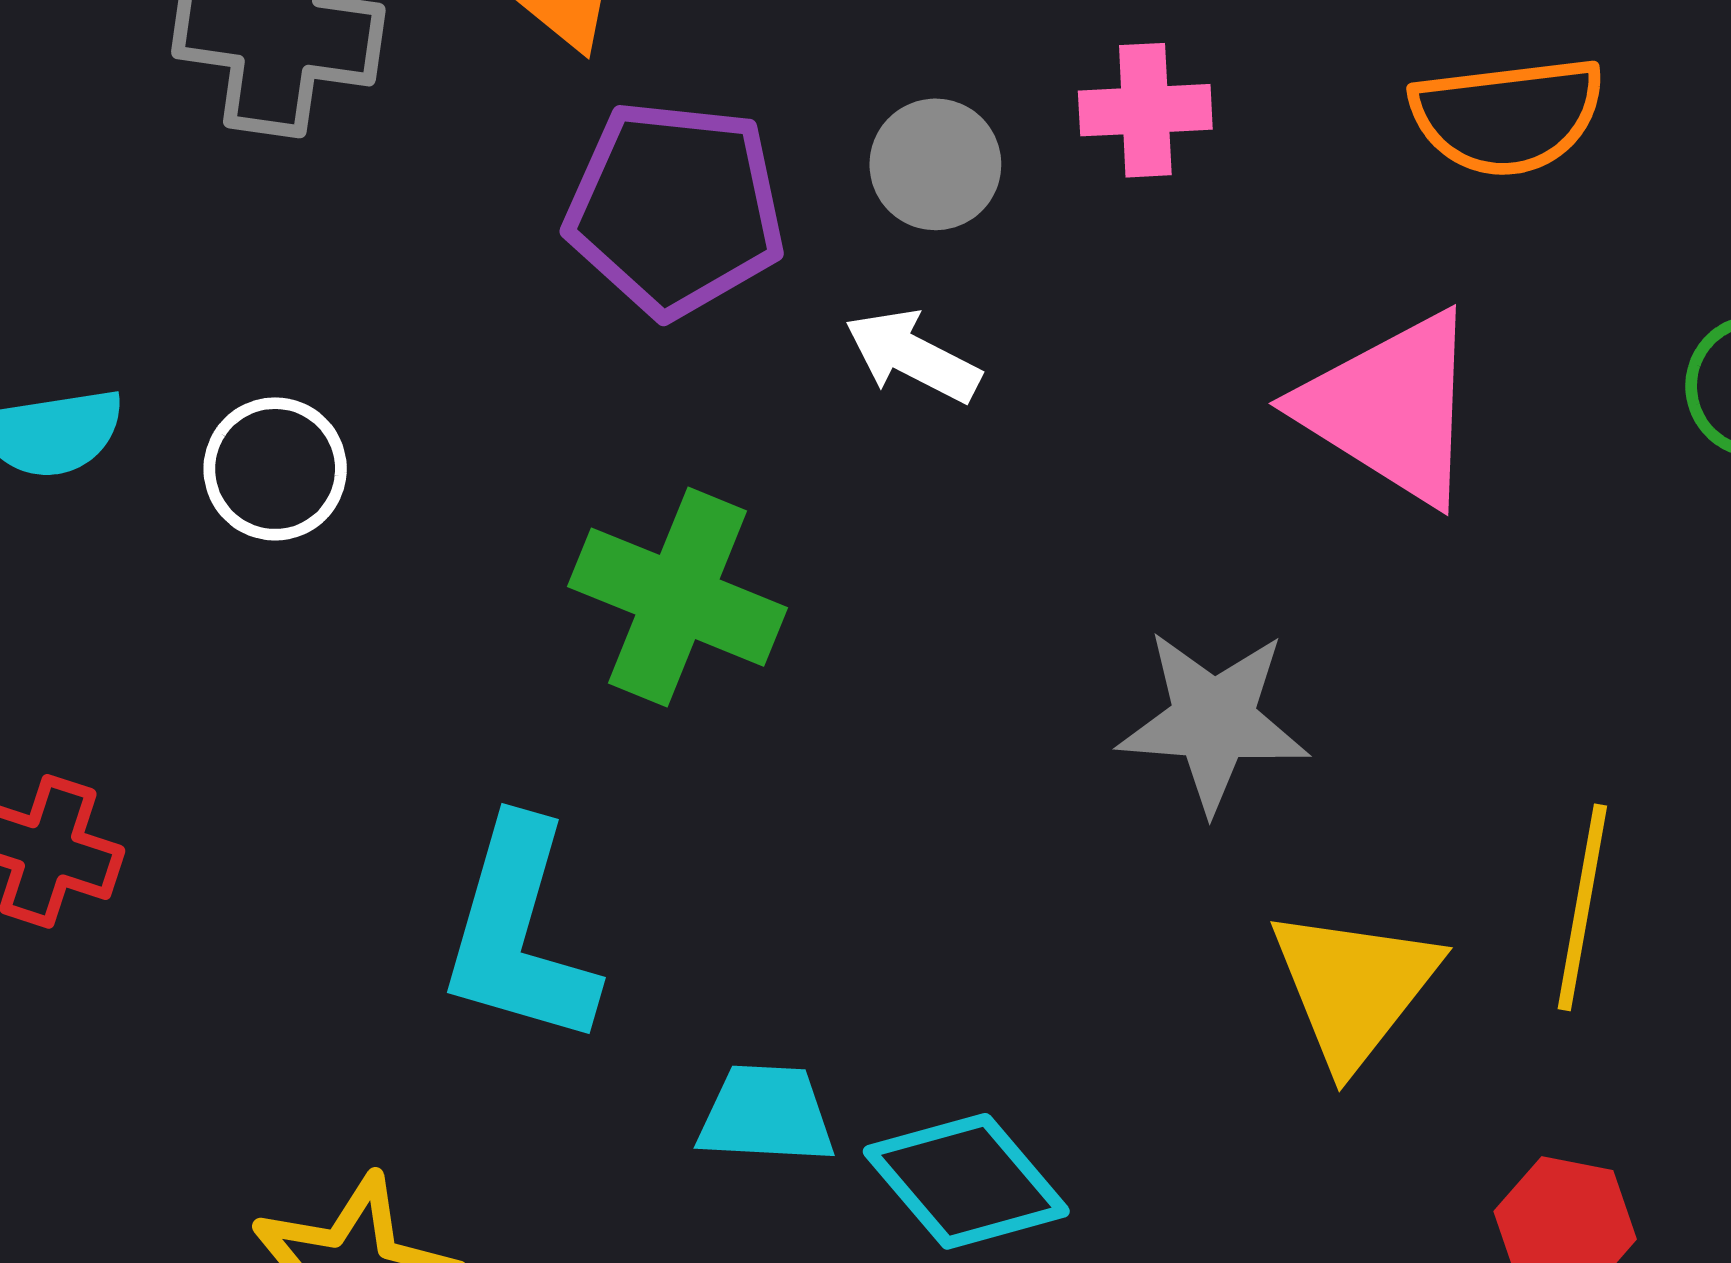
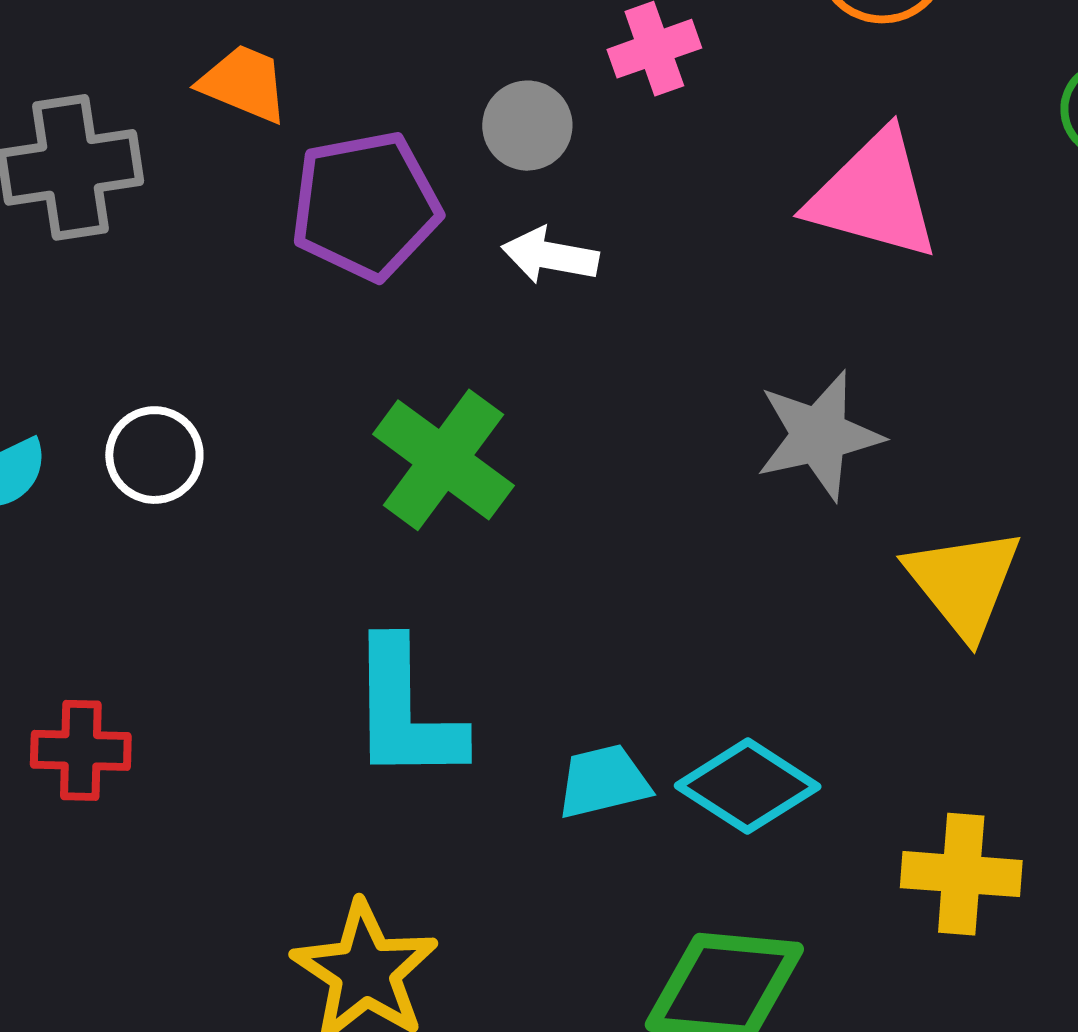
green cross: (678, 597) -> (443, 460), turned 31

